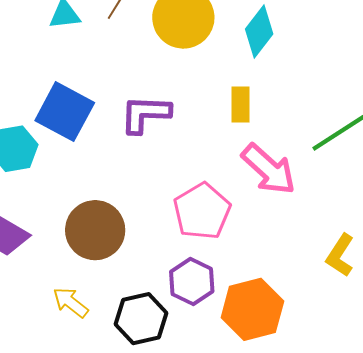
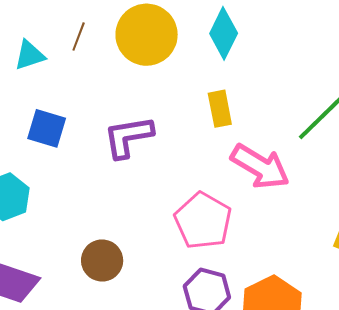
blue square: (65, 112) -> (47, 128), moved, size x0.7
brown circle: (95, 230) -> (102, 260), size x0.7

